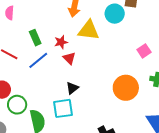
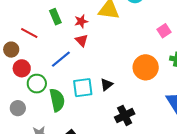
red triangle: (69, 58) -> (82, 40), moved
blue line: (38, 60) -> (61, 59), moved
black triangle: (72, 88) -> (107, 85), moved

